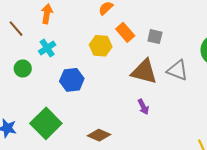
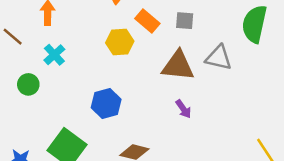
blue hexagon: (72, 80) -> (106, 104), moved

